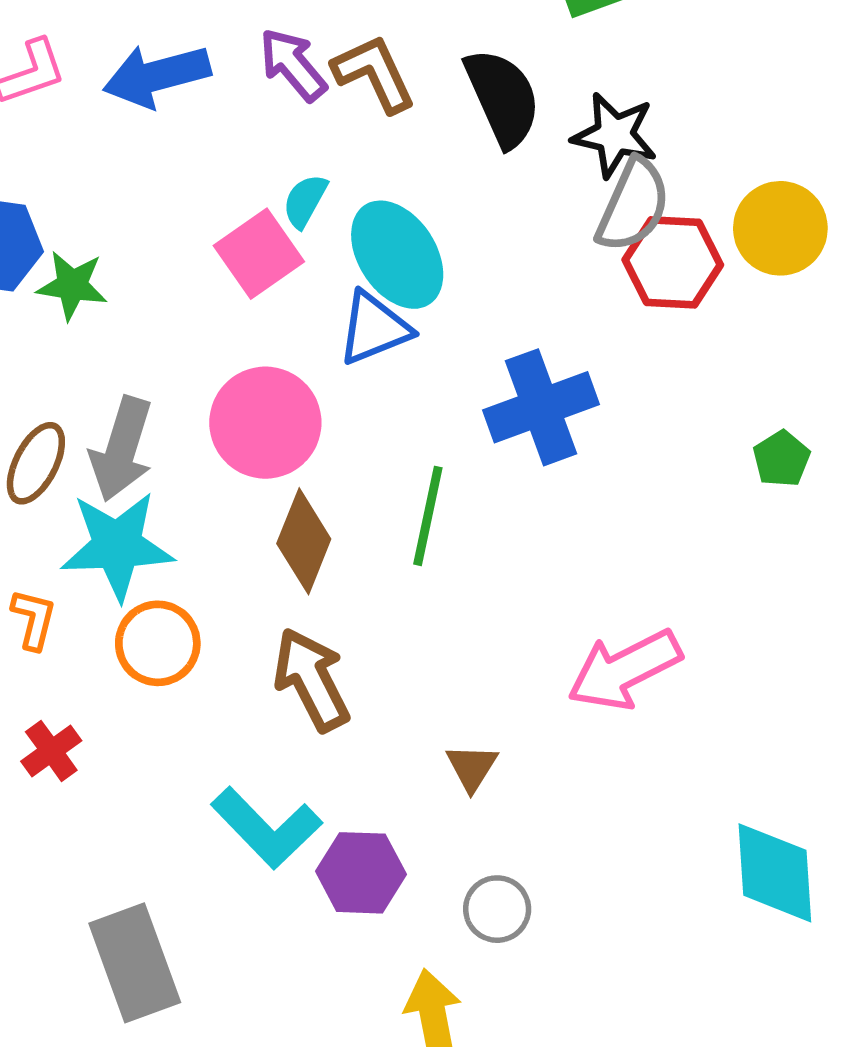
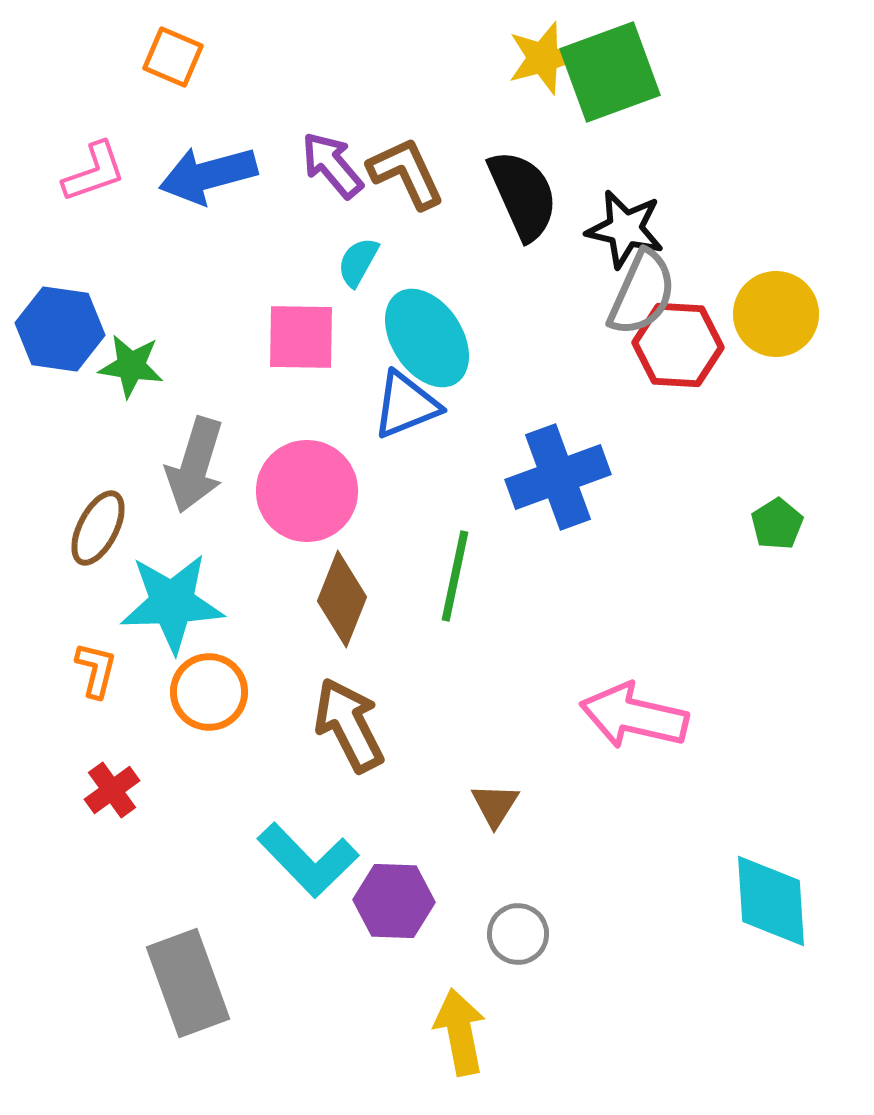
cyan semicircle: (305, 201) -> (358, 262), moved
pink square: (259, 254) -> (301, 337), turned 36
gray arrow: (122, 449) -> (195, 465), moved
pink arrow: (624, 670) -> (634, 716), turned 40

